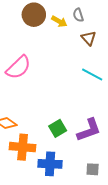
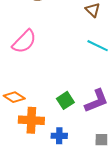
blue cross: (50, 164) -> (59, 136), size x0.7

